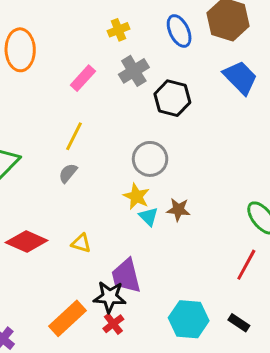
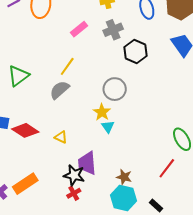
gray semicircle: (68, 173) -> (59, 90), size x1.5
brown star: (178, 210) -> (124, 177), moved
orange rectangle: (68, 318) -> (25, 184), moved

